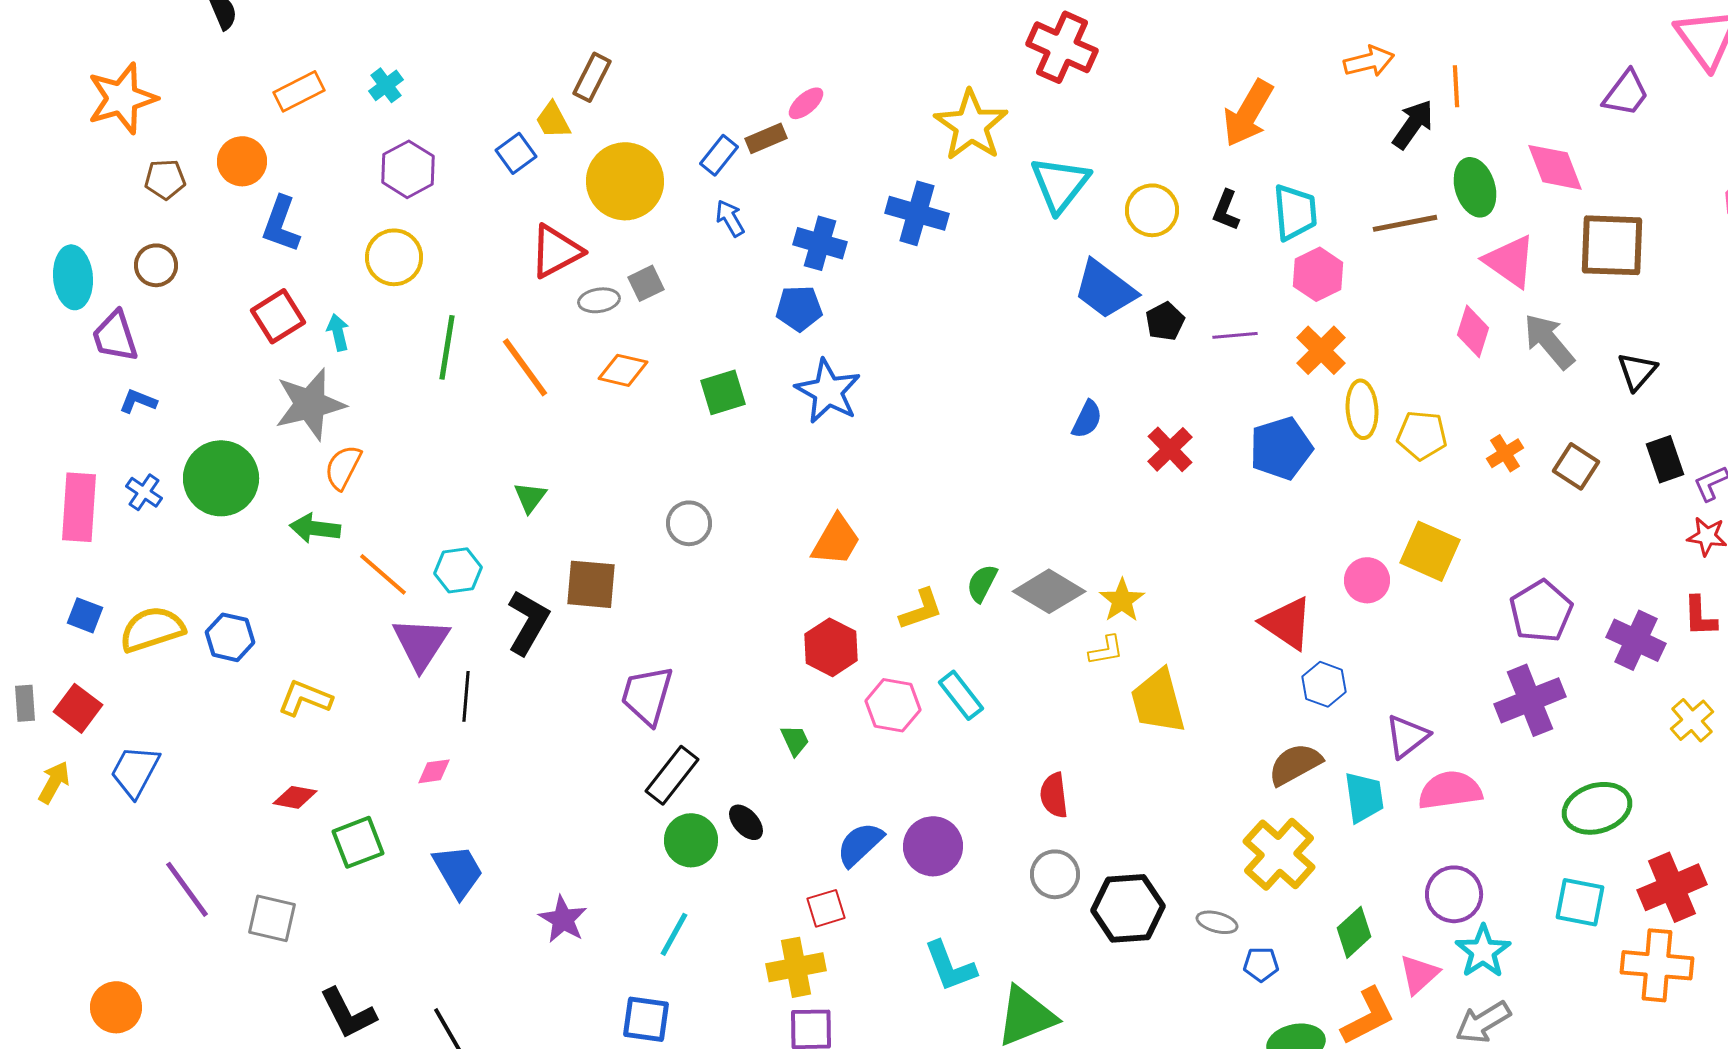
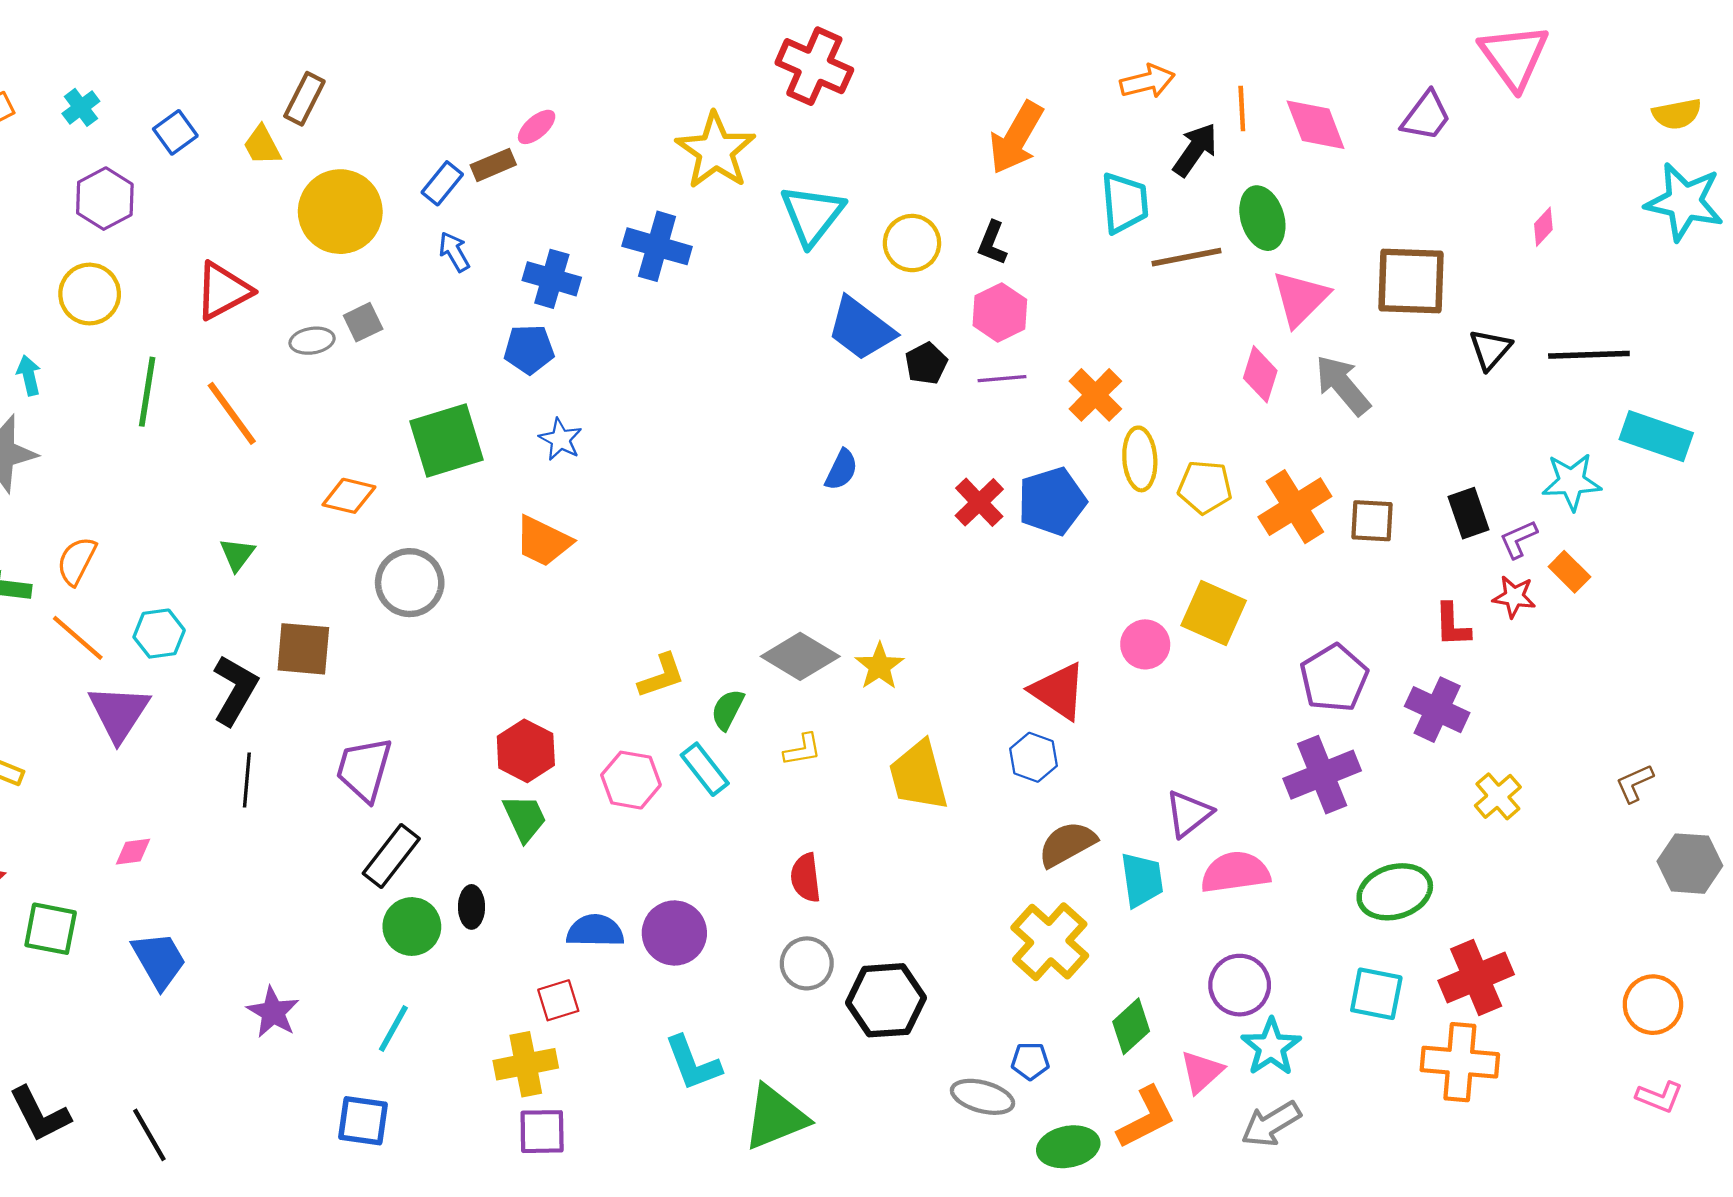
blue square: (516, 153) -> (175, 132), moved
pink diamond: (1555, 167) -> (1316, 125), moved
cyan trapezoid: (1295, 212) -> (1125, 203), moved
red triangle: (556, 251) -> (223, 291), moved
pink triangle: (1510, 261) -> (1300, 298), turned 40
pink hexagon: (1318, 274) -> (1000, 312), moved
orange diamond: (623, 370) -> (349, 496), moved
black triangle: (1637, 371) -> (1490, 349), moved
blue star: (828, 391) -> (560, 439), size x0.6
green square: (723, 392) -> (447, 440), size x1.5
red cross: (1170, 449) -> (979, 502), moved
orange cross: (1505, 453) -> (1295, 507), size x1.8
brown square: (1576, 466) -> (1372, 521), turned -30
orange semicircle: (343, 467) -> (77, 561), moved
gray circle: (689, 523) -> (410, 583), size x1.4
orange trapezoid: (836, 540) -> (543, 541), moved, turned 86
green semicircle: (982, 583) -> (728, 710), moved
red L-shape: (1700, 616) -> (1452, 625), moved
red hexagon: (831, 647) -> (526, 751), moved
yellow L-shape: (1106, 650) -> (802, 750), moved
blue hexagon: (1324, 684) -> (1033, 757), moved
black line: (466, 696) -> (247, 780), moved
green trapezoid: (795, 740) -> (525, 818), size x1.4
black ellipse: (746, 822) -> (472, 907), turned 42
green square: (358, 842) -> (51, 929), turned 32
blue semicircle: (860, 844) -> (595, 931), turned 44
gray ellipse: (1217, 922) -> (982, 1097), moved, size x1.4

